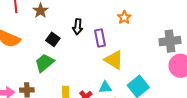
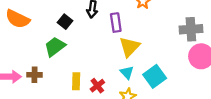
yellow triangle: (114, 60) -> (130, 47), turned 40
cyan triangle: (105, 87) -> (127, 72), moved, turned 48

